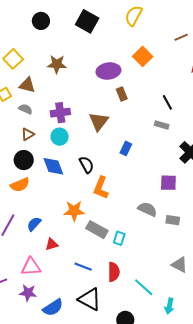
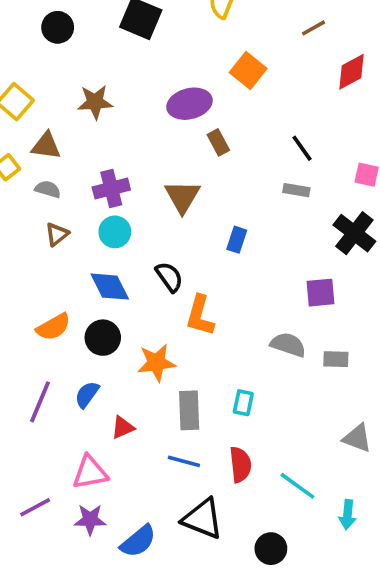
black circle: (24, 160) -> (103, 338), moved
gray rectangle: (97, 230) -> (189, 410), moved, turned 65

